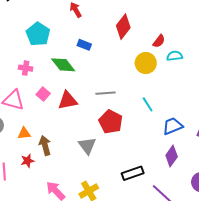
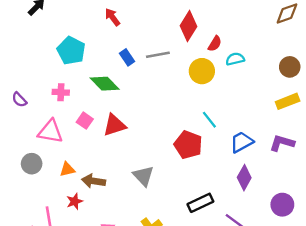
red diamond: (123, 27) -> (189, 26), moved
blue rectangle: (84, 45) -> (127, 57), turned 40
gray line: (106, 93) -> (158, 55), moved
red pentagon: (111, 122) -> (188, 145), moved
brown arrow: (45, 145) -> (93, 181), turned -60

